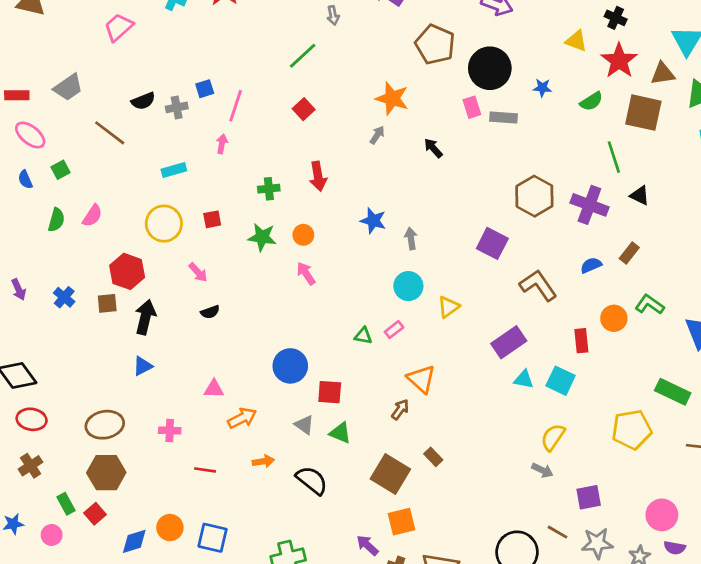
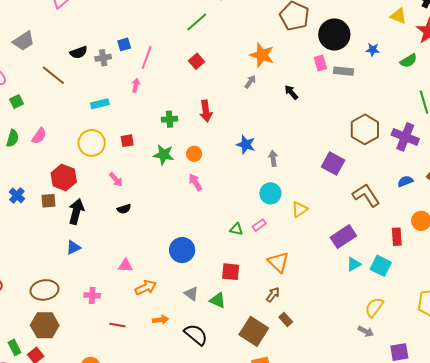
cyan triangle: (524, 379) -> (354, 264), turned -42
red square: (330, 392) -> (231, 272), moved
brown arrow: (400, 409) -> (273, 295), moved

